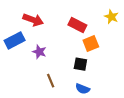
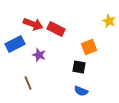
red rectangle: (77, 25) -> (56, 29), moved
brown line: (51, 81) -> (28, 83), moved

